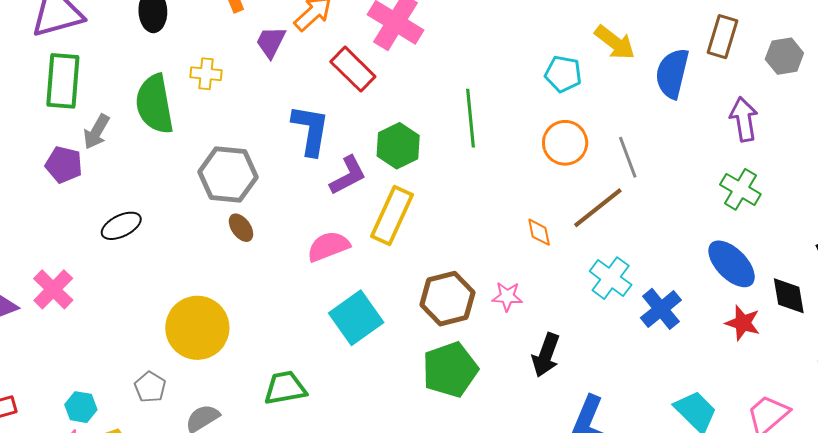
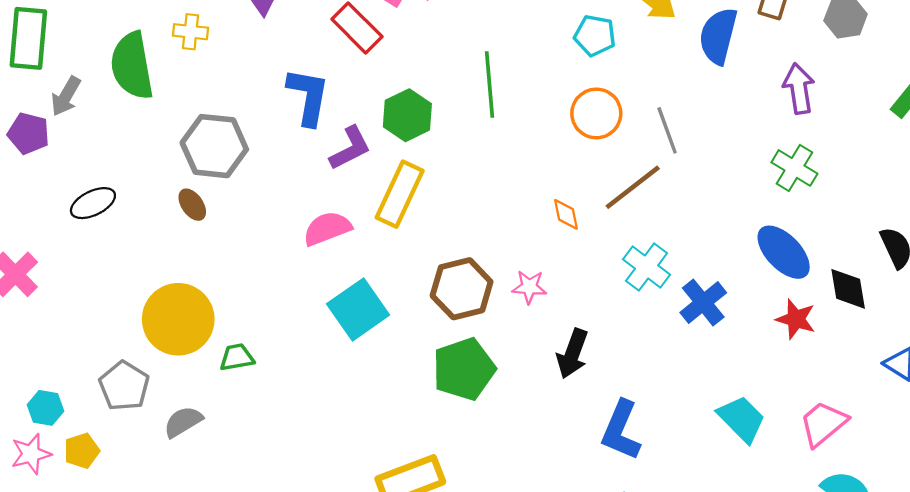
brown ellipse: (241, 228) -> (192, 205), moved
gray pentagon: (150, 387) -> (124, 386), size x1.4
green trapezoid: (285, 388) -> (237, 357), moved, size x0.7

